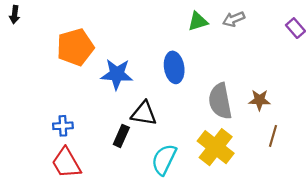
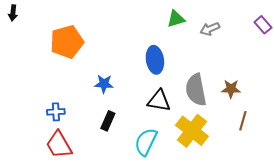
gray arrow: (234, 19) -> (210, 29), moved
blue star: (117, 74) -> (104, 84), moved, size x0.7
black triangle: (144, 113) -> (159, 101), moved

